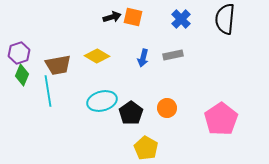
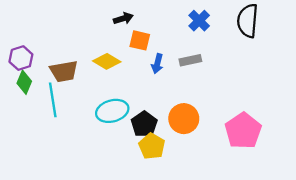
orange square: (133, 17) -> (140, 40), moved
orange circle: (167, 108) -> (184, 119), size x1.4
yellow pentagon: (146, 148) -> (152, 146), moved

